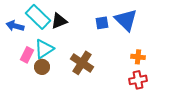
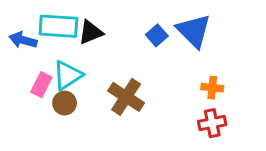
cyan rectangle: (38, 17) -> (58, 26), turned -40
blue square: (102, 23) -> (157, 35), turned -32

